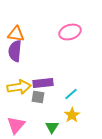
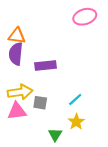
pink ellipse: (70, 32) -> (85, 17), moved
purple rectangle: (43, 83) -> (46, 66), moved
pink triangle: (16, 125) -> (17, 111), moved, turned 42

